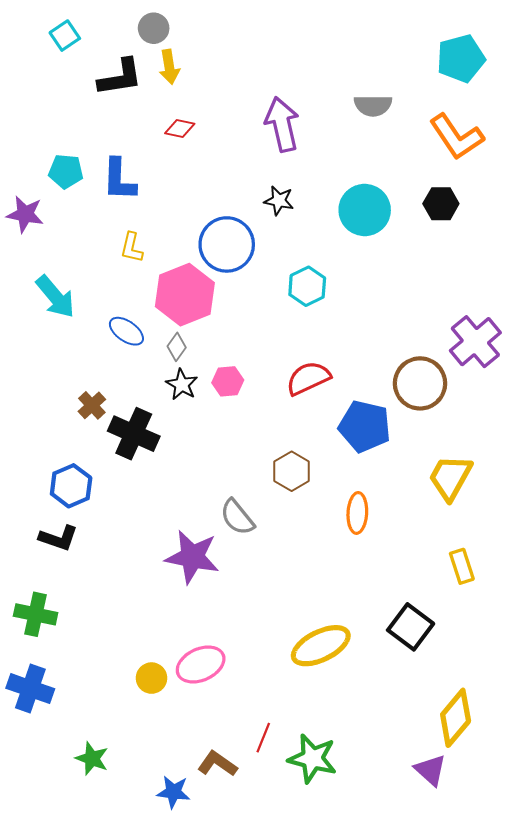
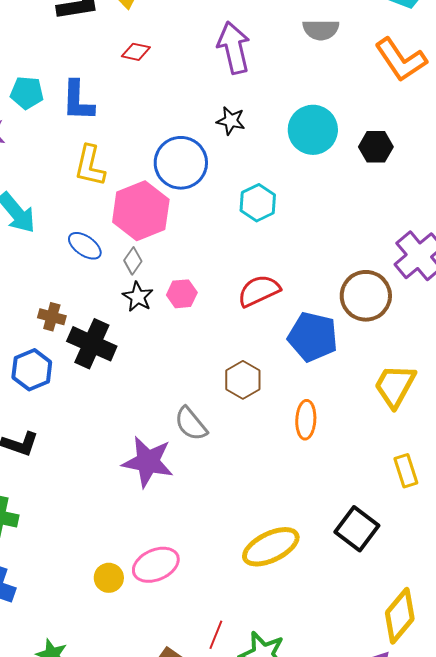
black hexagon: (441, 204) -> (376, 147), moved
yellow L-shape: (132, 248) -> (90, 166), size x1.4
brown cross: (92, 405) -> (52, 317), turned -32
blue hexagon: (71, 486) -> (32, 370), moved

